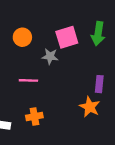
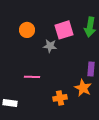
pink line: (28, 80) -> (32, 77), moved
orange cross: (34, 116) -> (60, 98), moved

